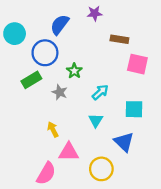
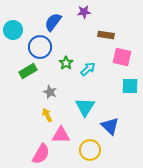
gray star: (60, 92) -> (50, 92), moved
cyan arrow: (100, 92) -> (88, 69), moved
cyan square: (134, 109) -> (130, 86), moved
cyan triangle: (96, 120) -> (85, 107), size x1.5

